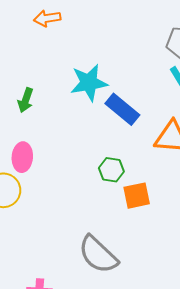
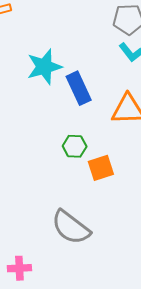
blue rectangle: (122, 109) -> (79, 88), turned 32

